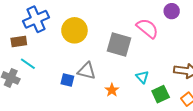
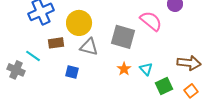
brown rectangle: (19, 41) -> (56, 43), moved
gray triangle: (87, 71) -> (89, 47), moved
orange star: (112, 90) -> (124, 69), moved

